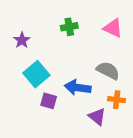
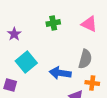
gray semicircle: (108, 71) -> (85, 59), turned 78
purple square: (49, 101) -> (10, 85), moved

